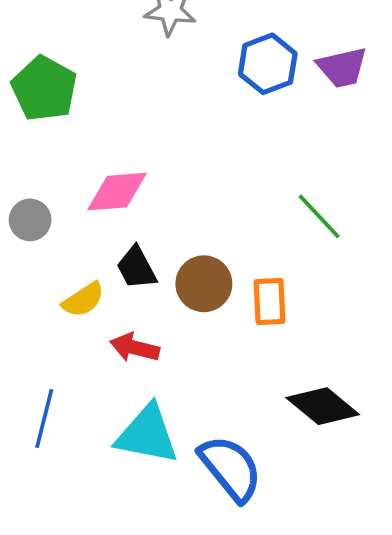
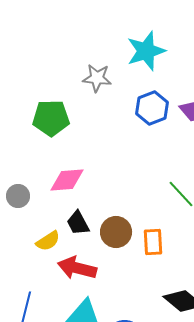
green pentagon: (44, 89) -> (51, 118), moved, turned -30
red arrow: (135, 348) -> (77, 268), size x1.4

